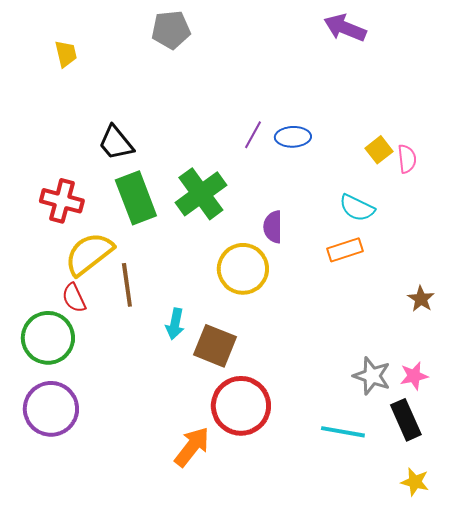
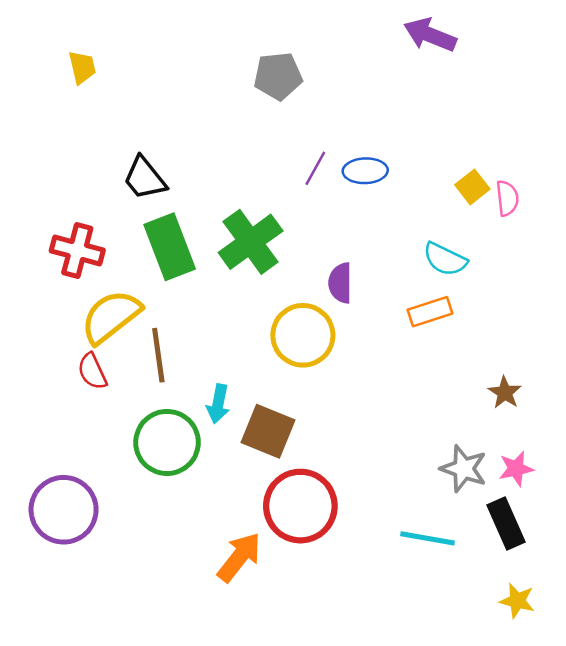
gray pentagon: (171, 30) -> (278, 76), moved
brown star: (421, 299) -> (505, 393), moved
green circle: (48, 338) -> (167, 442), moved

